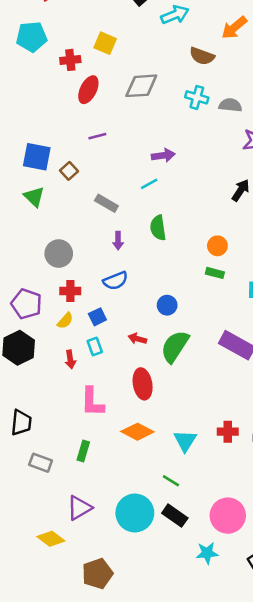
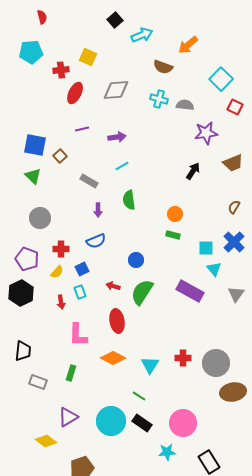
purple arrow: (163, 155) -> (117, 137), moved
gray circle: (59, 254) -> (40, 218), moved

